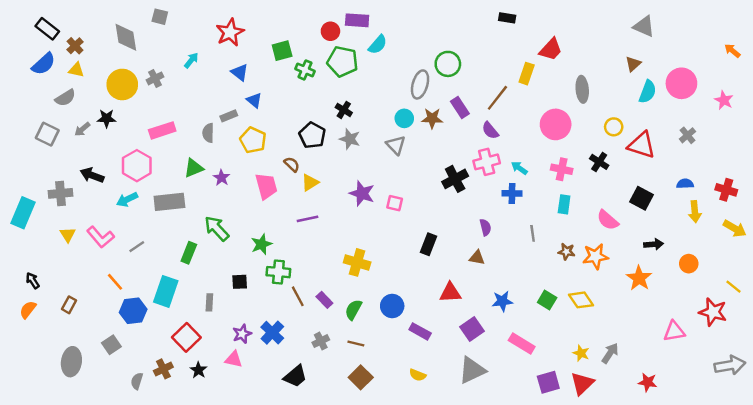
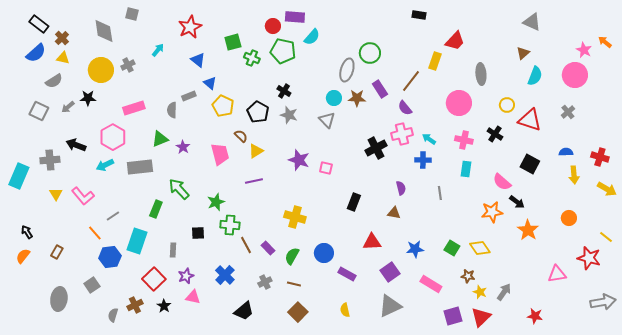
pink circle: (681, 83) -> (575, 75), moved
pink star: (724, 100) -> (584, 50), moved
yellow pentagon: (253, 140) -> (223, 106), moved
black arrow: (654, 244) -> (517, 202), moved, turned 42
gray line: (137, 247) -> (113, 216), moved
brown star: (566, 252) -> (468, 276), moved
purple star: (242, 334) -> (186, 276), moved
yellow semicircle: (418, 375) -> (345, 310), turned 56

